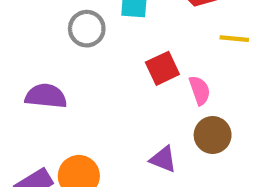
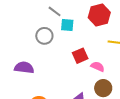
pink semicircle: (200, 90) -> (98, 67), turned -48

